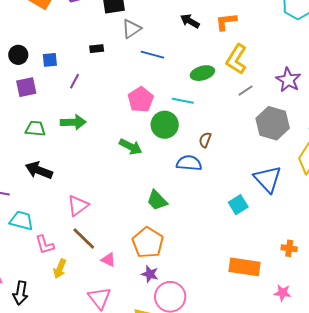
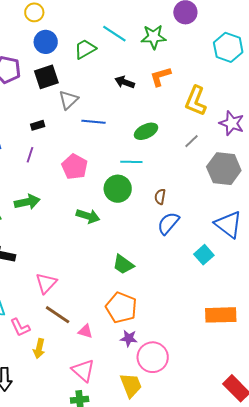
yellow L-shape: (236, 59) -> (196, 101), moved
purple line: (74, 81) -> (30, 155), moved
pink pentagon: (141, 100) -> (75, 167), moved
blue semicircle: (189, 163) -> (168, 223), moved, turned -45

